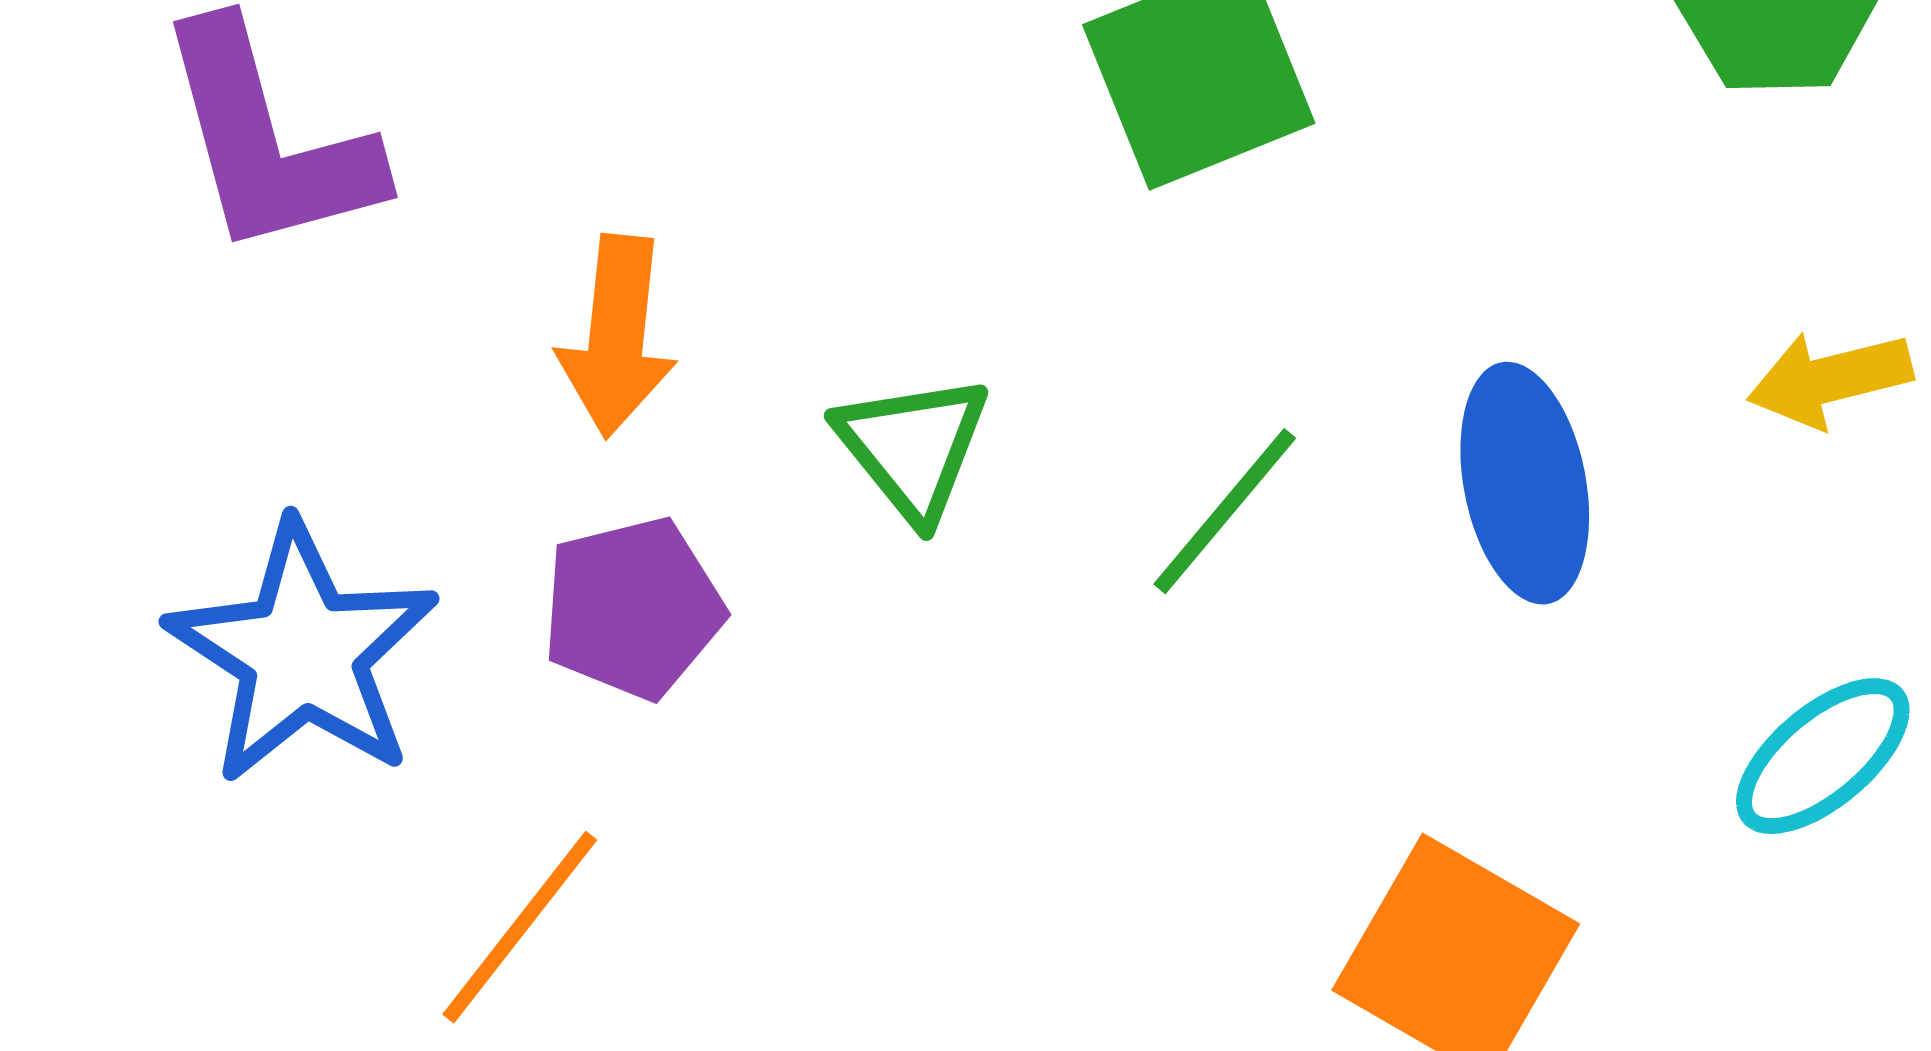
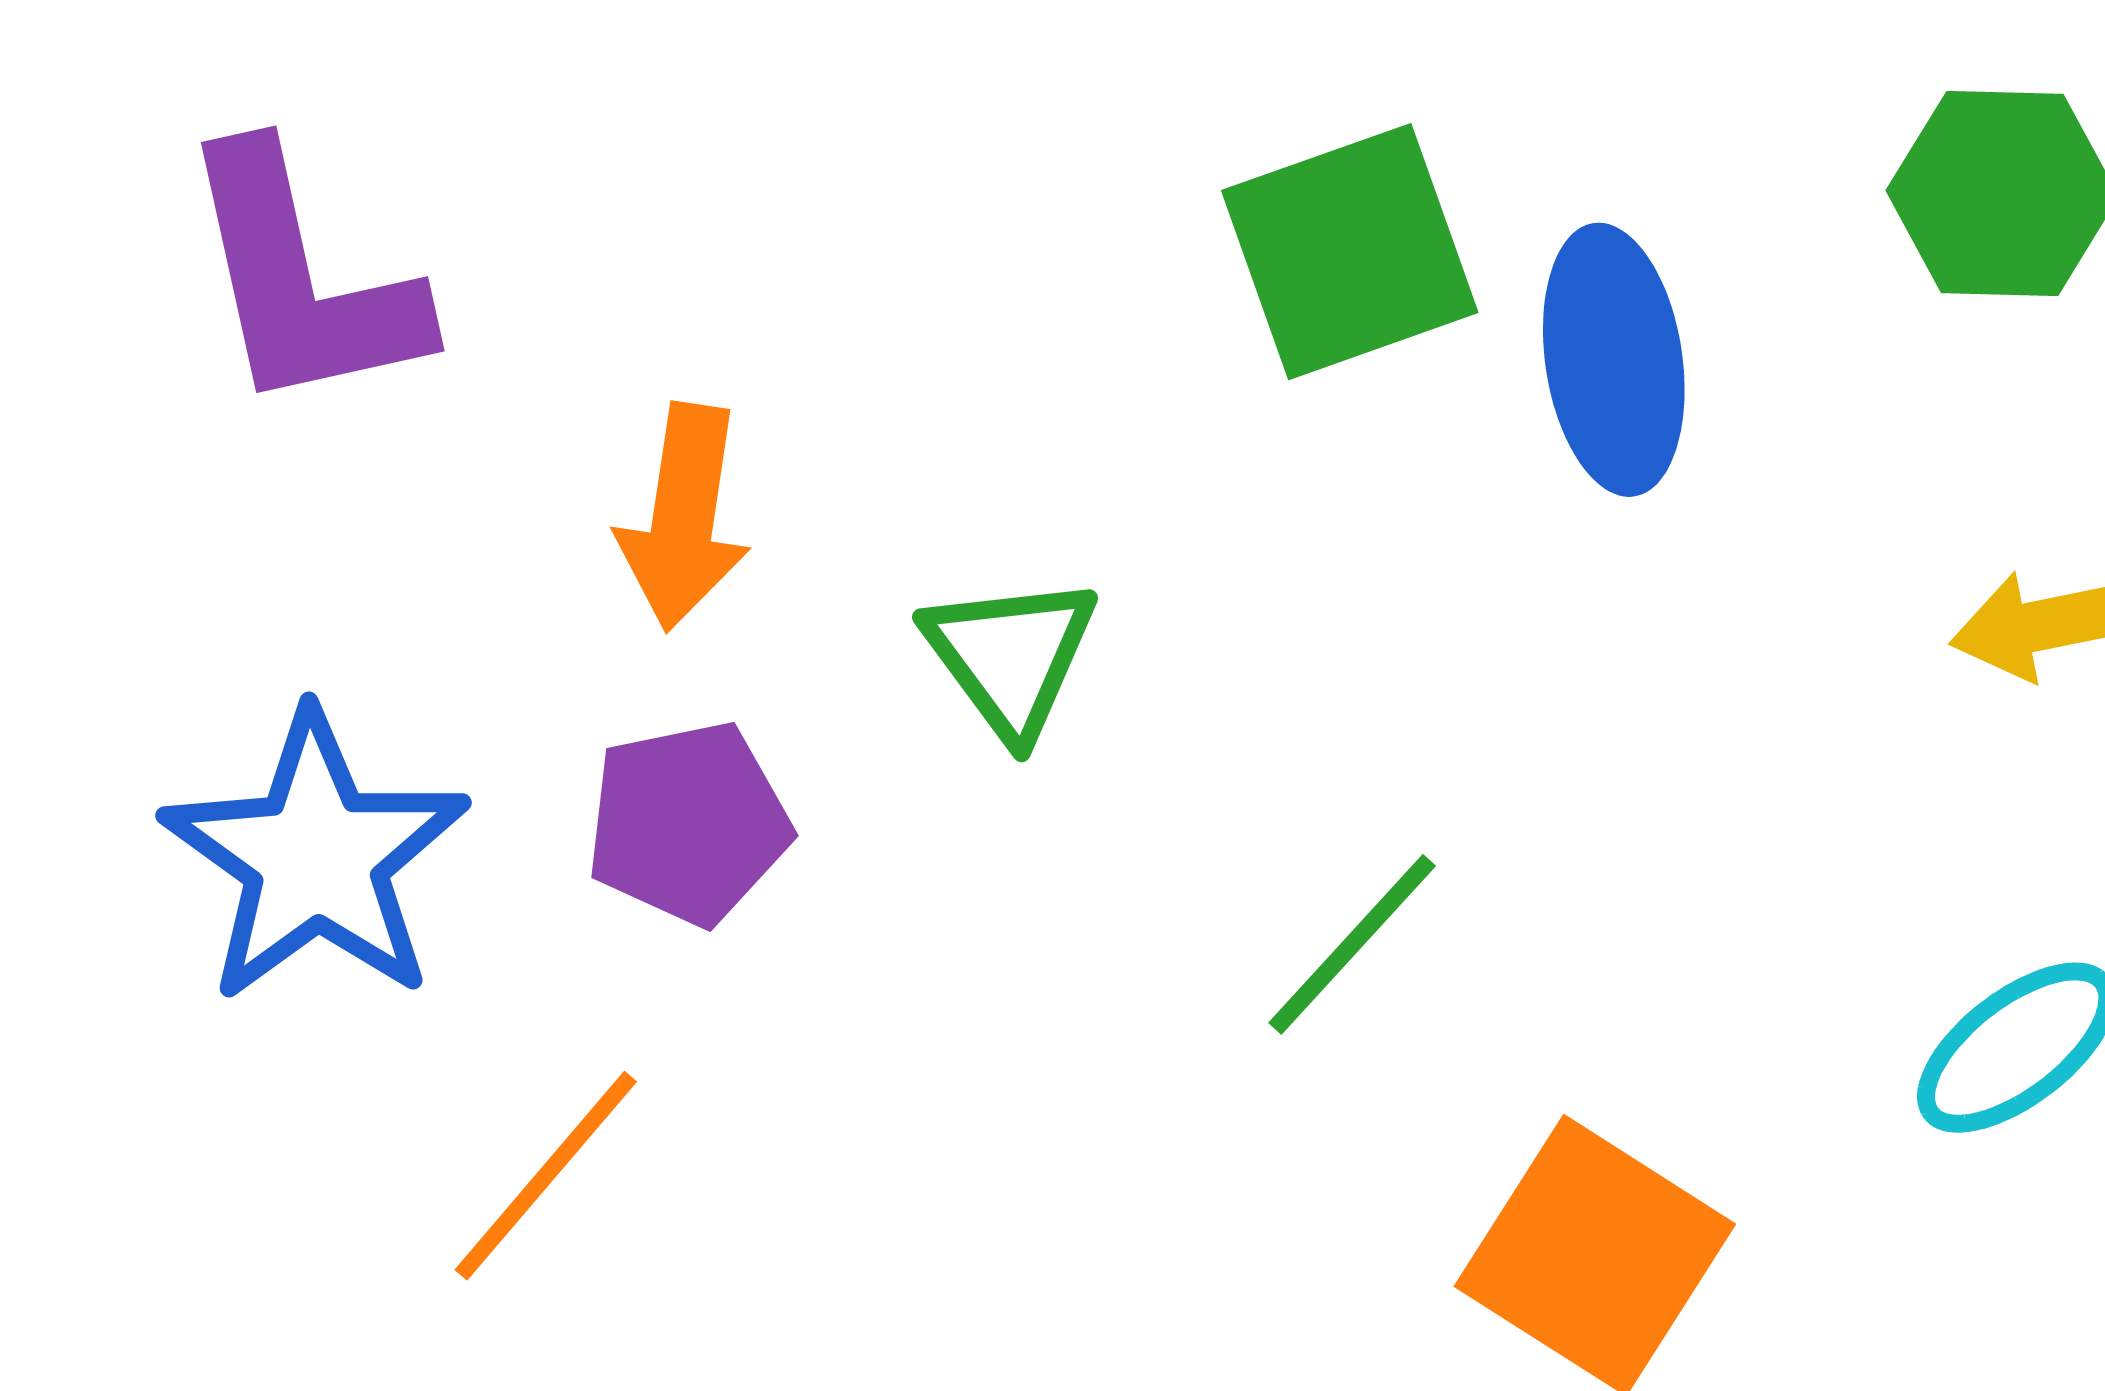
blue ellipse: (1525, 483) -> (1614, 360), moved
green line: (1225, 511) -> (1352, 944), moved

